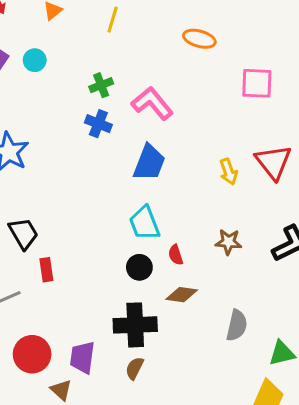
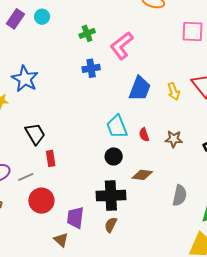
pink L-shape: (152, 103) -> (122, 45), turned -88
blue cross: (98, 124) -> (91, 68), moved, turned -30
blue trapezoid: (149, 163) -> (140, 89), moved
red semicircle: (176, 255) -> (144, 135), moved
red circle: (32, 354) -> (41, 201), moved

